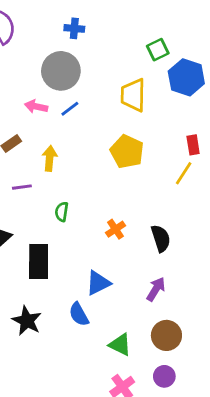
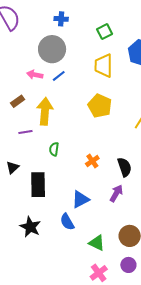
green square: (158, 50) -> (105, 32), moved
yellow arrow: (50, 158) -> (45, 111), size x1.5
purple arrow: (156, 289) -> (116, 193), moved

